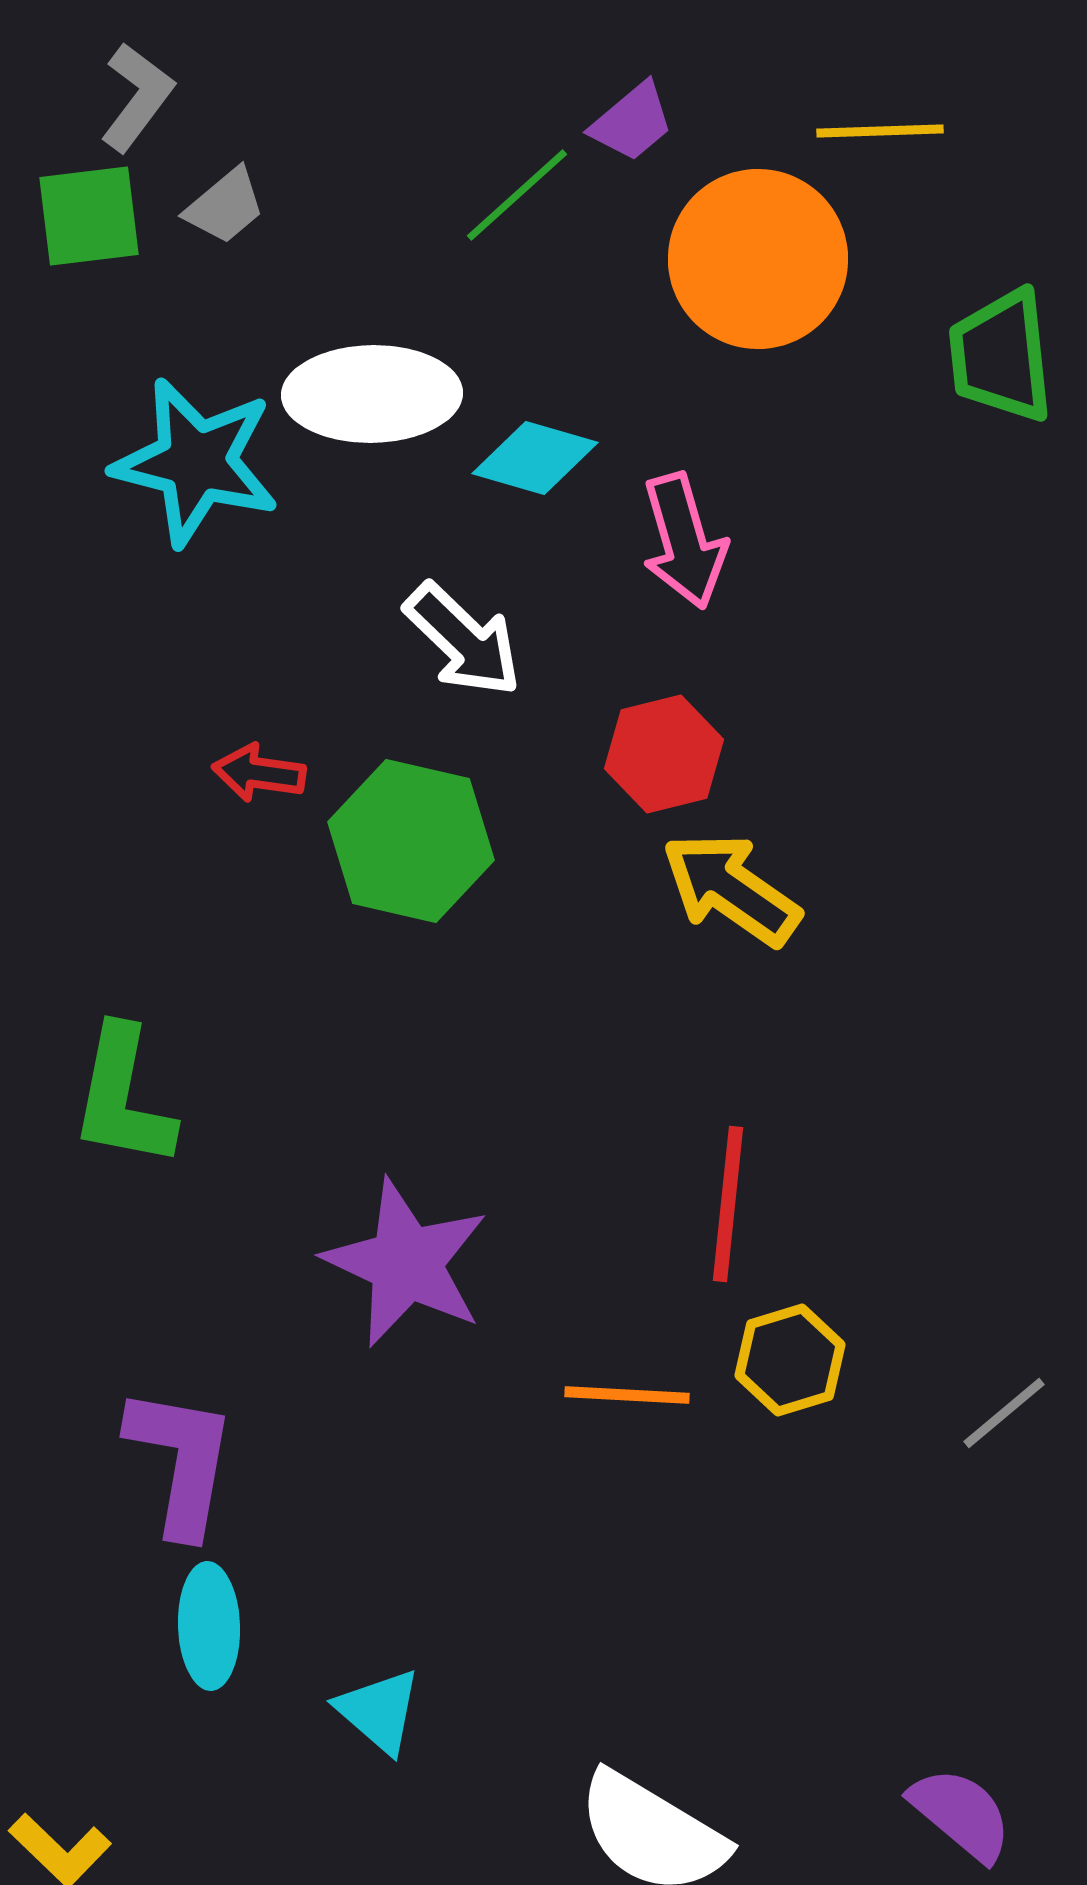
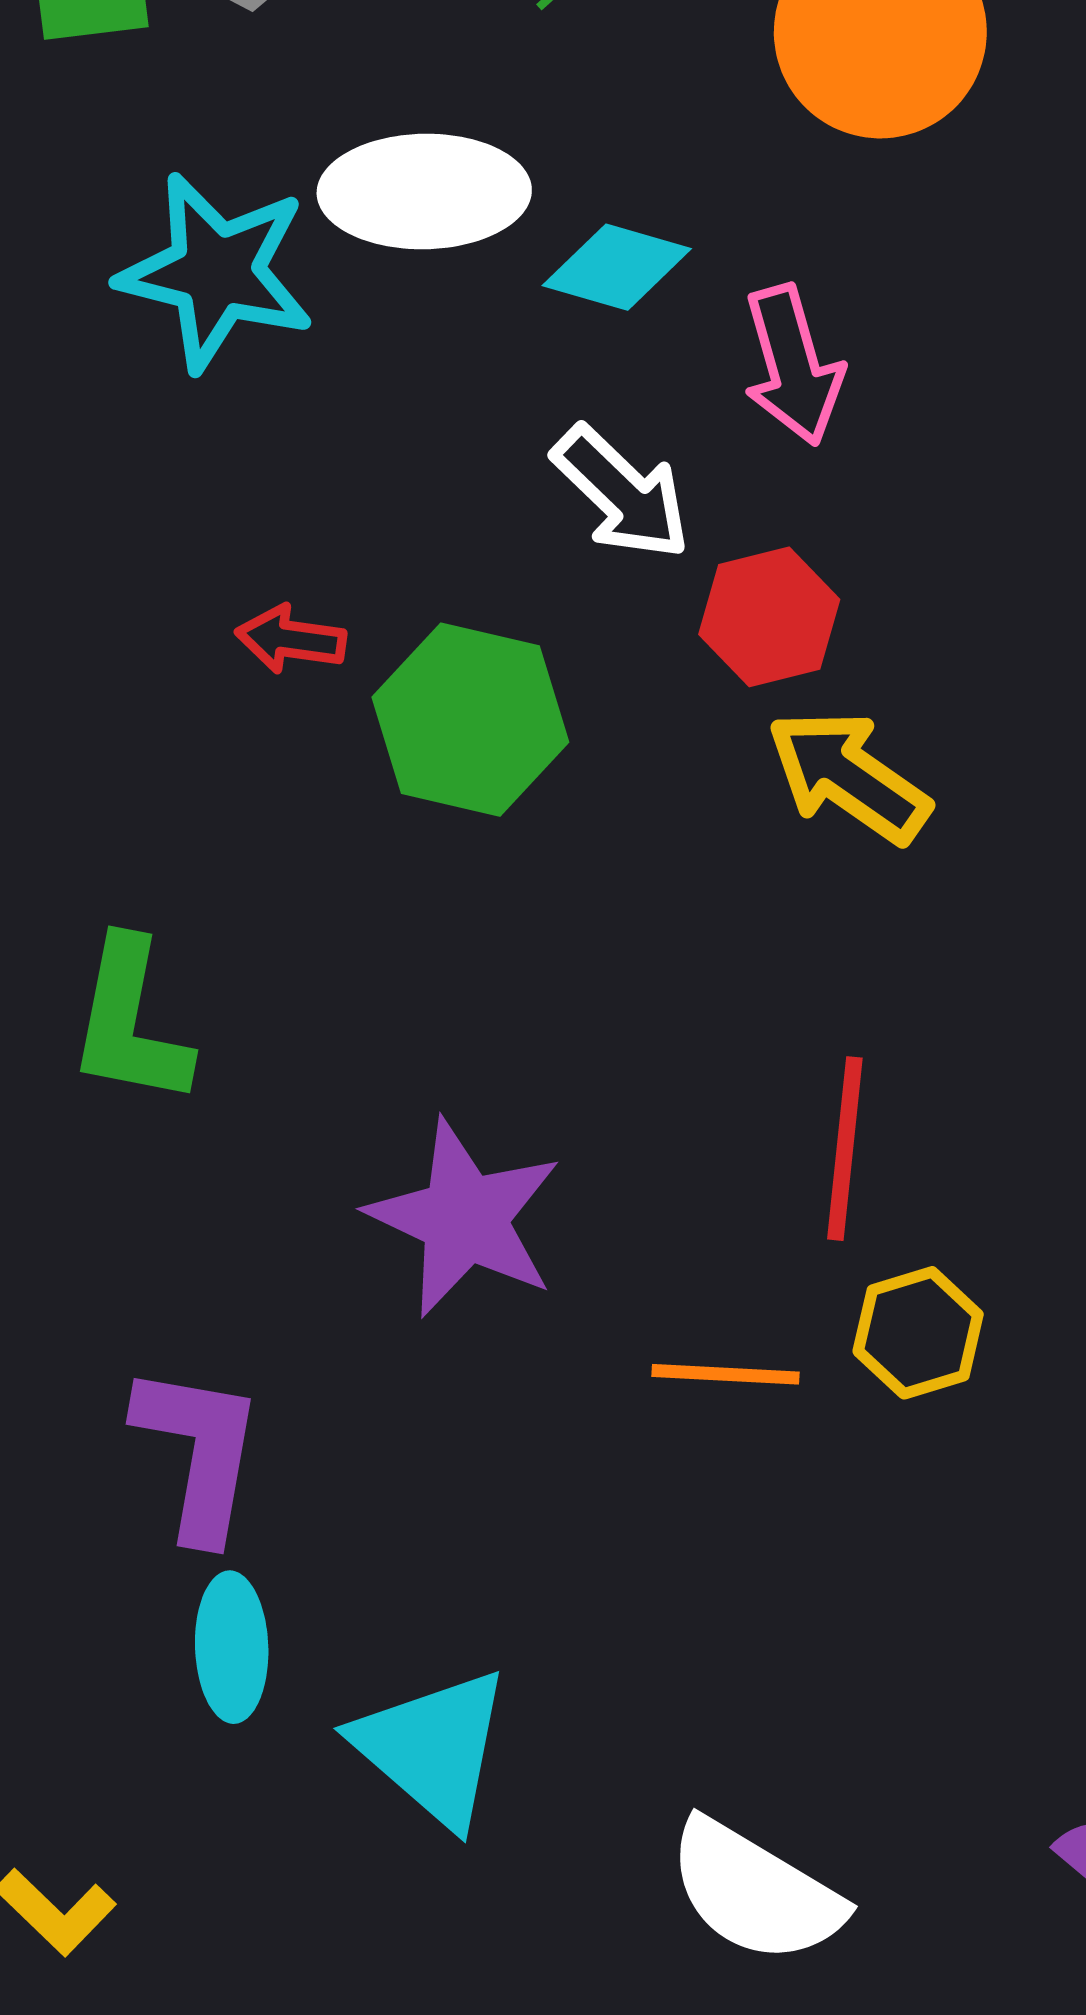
white arrow: (463, 640) -> (622, 493), moved
cyan triangle: (379, 1711) -> (433, 1748), size x1.6

